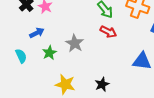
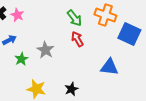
red arrow: (108, 32) -> (77, 39), turned -147

